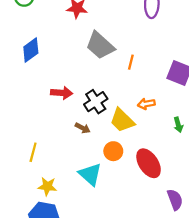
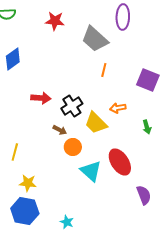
gray trapezoid: (100, 46) -> (95, 39), moved
orange circle: (113, 151) -> (73, 147), moved
cyan triangle: (90, 174) -> (91, 171), moved

